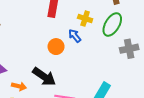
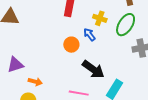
black arrow: (44, 77) -> (93, 69), moved

